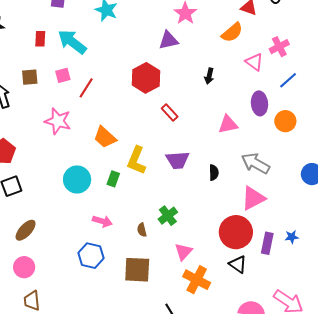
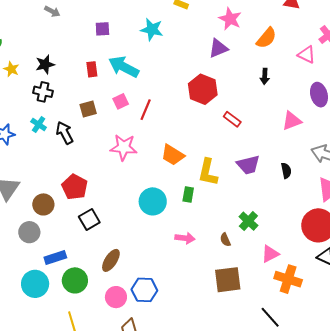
orange semicircle: (232, 32) -> (266, 38), moved
pink triangle: (183, 252) -> (270, 254), turned 30
blue hexagon: (91, 256) -> (144, 290), moved

